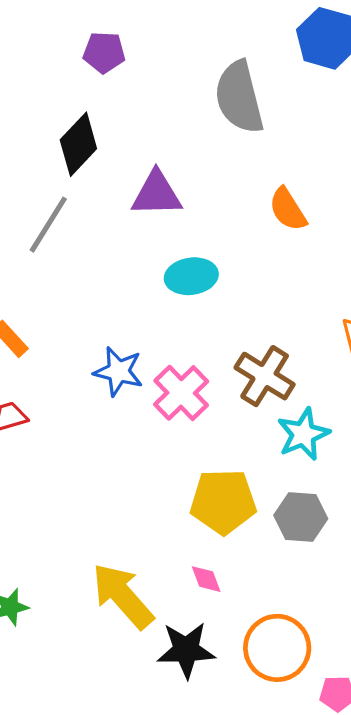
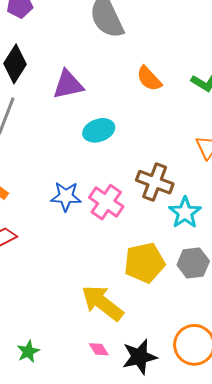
pink diamond: (206, 579) -> (99, 349), moved
yellow arrow: (123, 596) -> (102, 303), moved

